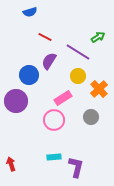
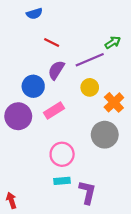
purple line: (78, 52) -> (90, 60), turned -55
pink rectangle: (63, 98) -> (54, 110), moved
gray circle: (91, 117) -> (105, 135), size x1.5
pink circle: (54, 120) -> (62, 154), moved
red arrow: (11, 164) -> (11, 200), moved

